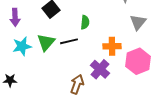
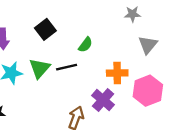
green semicircle: (85, 22) -> (85, 45), turned 32

